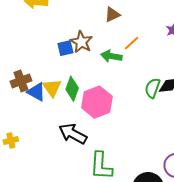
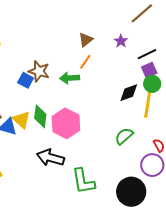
brown triangle: (112, 15) -> (86, 40), moved
blue square: (65, 48) -> (26, 80), turned -35
green semicircle: (153, 88) -> (124, 136), moved, turned 42

